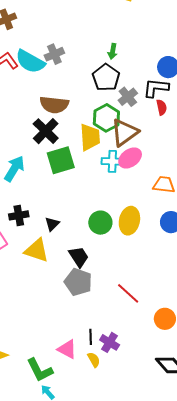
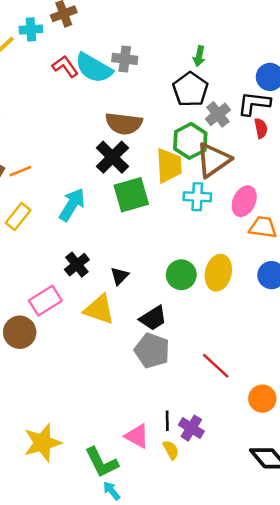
gray cross: (54, 54) -> (125, 59), turned 30
pink ellipse: (130, 158) -> (244, 201), moved, turned -30
black cross: (19, 215) -> (77, 265), turned -30
black trapezoid: (79, 257) -> (153, 318), turned 90

